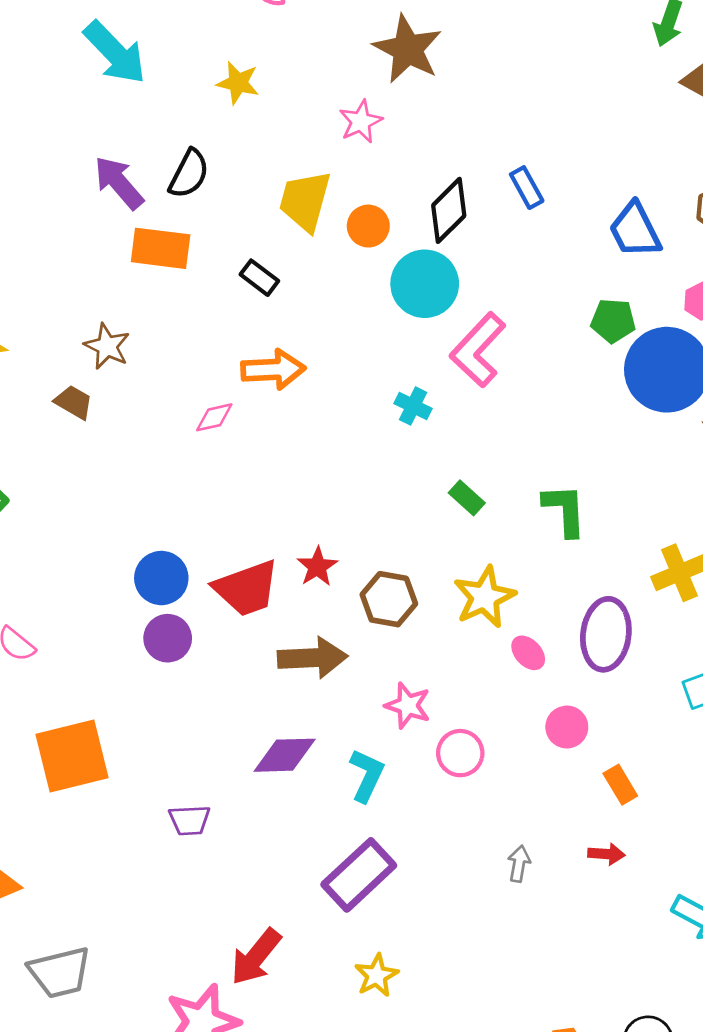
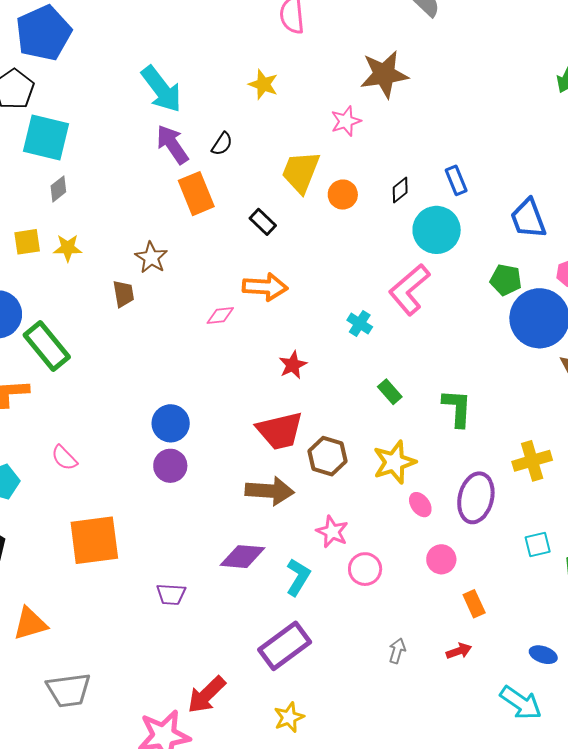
brown star: (408, 49) -> (384, 74), turned 30
cyan arrow: (115, 53) -> (161, 89), moved
black semicircle: (189, 174) -> (222, 144), size x0.7
black diamond: (449, 210) -> (400, 190), size x0.6
orange rectangle: (161, 248) -> (196, 194), turned 54
cyan circle: (425, 284) -> (437, 230), moved
brown trapezoid: (74, 402) -> (123, 294), turned 44
red star: (317, 567) -> (293, 365), moved
red trapezoid: (247, 588) -> (280, 431), moved
red arrow: (606, 854) -> (459, 651), turned -30

